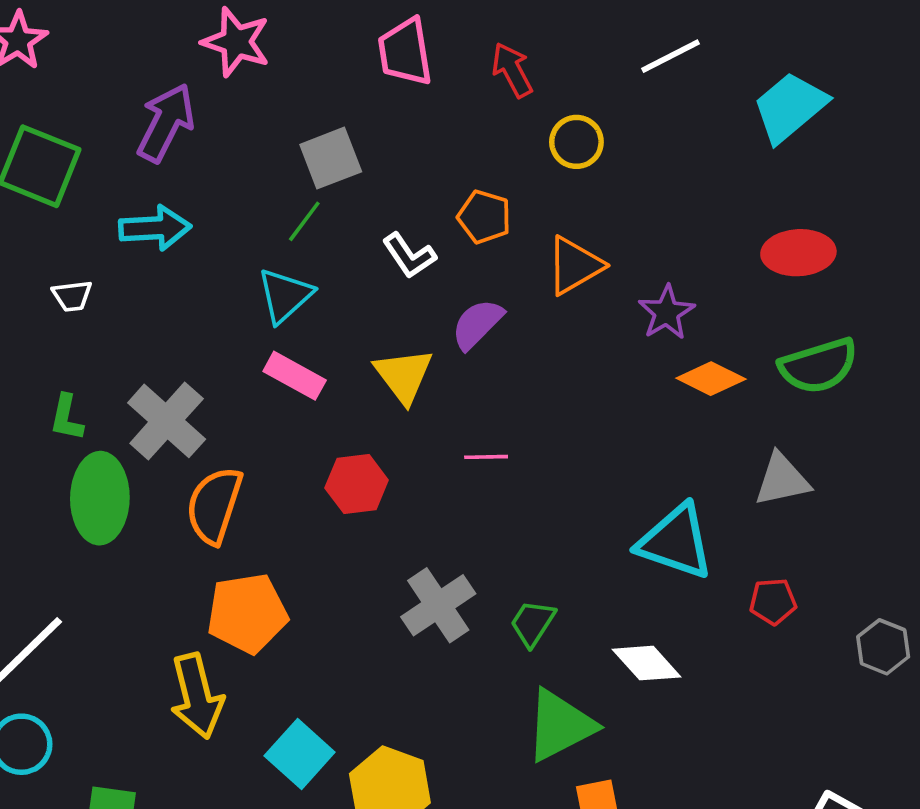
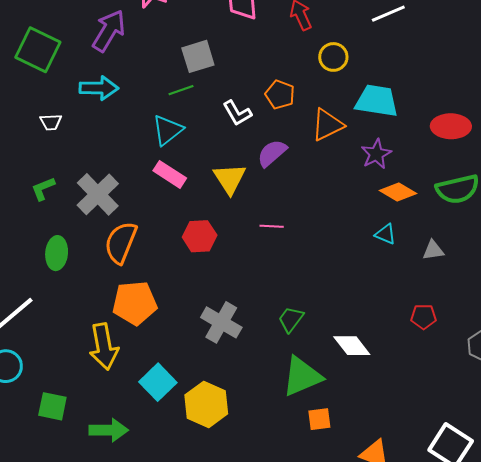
cyan trapezoid: (790, 107) -> (377, 101), moved, turned 45
green line: (304, 221) -> (181, 90), turned 30
green L-shape: (67, 418) -> (43, 189), turned 52
gray triangle: (782, 480) -> (433, 250), size x0.7
green ellipse: (100, 498) -> (57, 253), moved, size x0.7
cyan triangle: (676, 542) -> (385, 234), moved, size x0.5
gray cross: (438, 605) -> (221, 322), moved, turned -30

